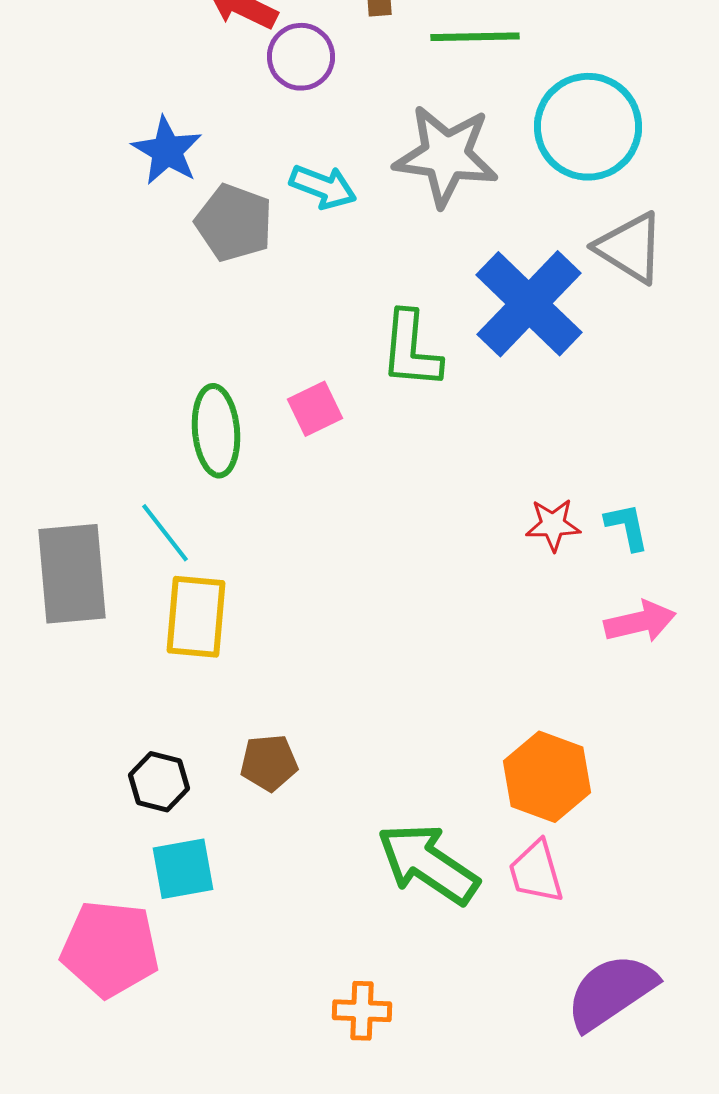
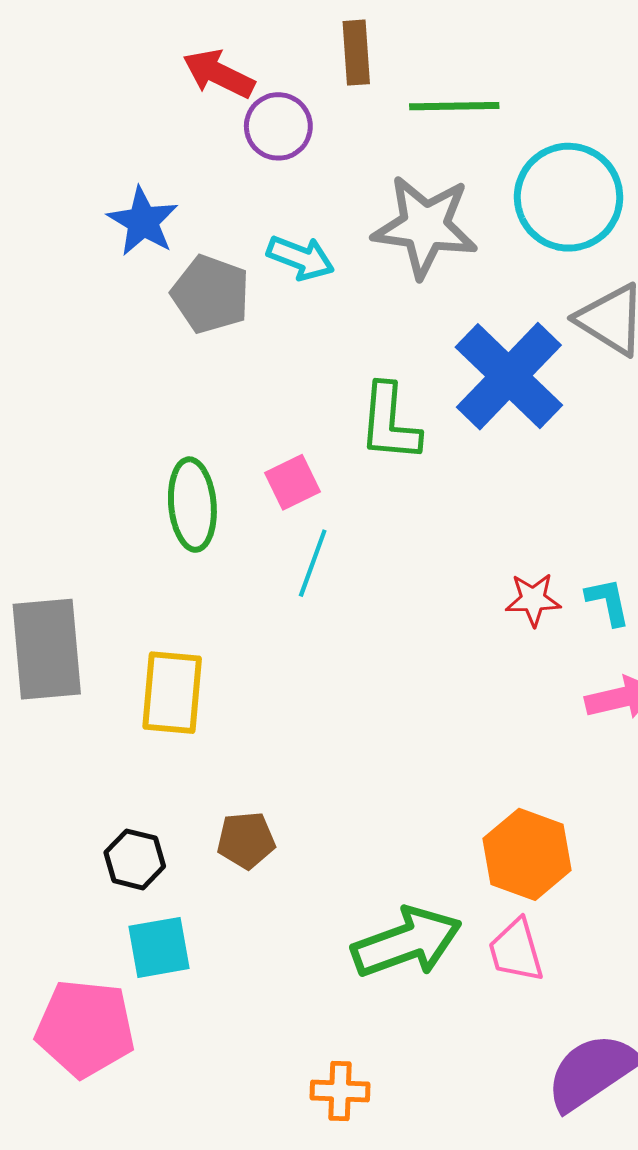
cyan line: (165, 533) -> (313, 563), moved, turned 58
green arrow: (428, 864) -> (407, 942), turned 126

